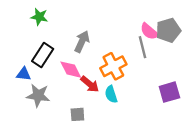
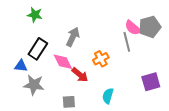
orange cross: (113, 66) -> (101, 59), size x0.7
cyan semicircle: (111, 94) -> (108, 96), moved, turned 35

